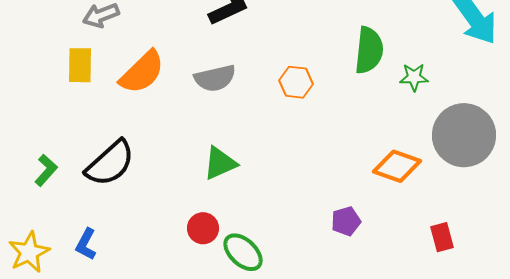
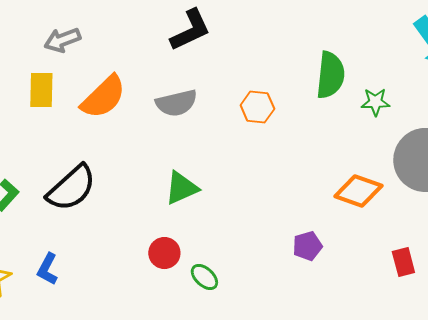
green ellipse: (243, 252) -> (204, 277), size x0.7

